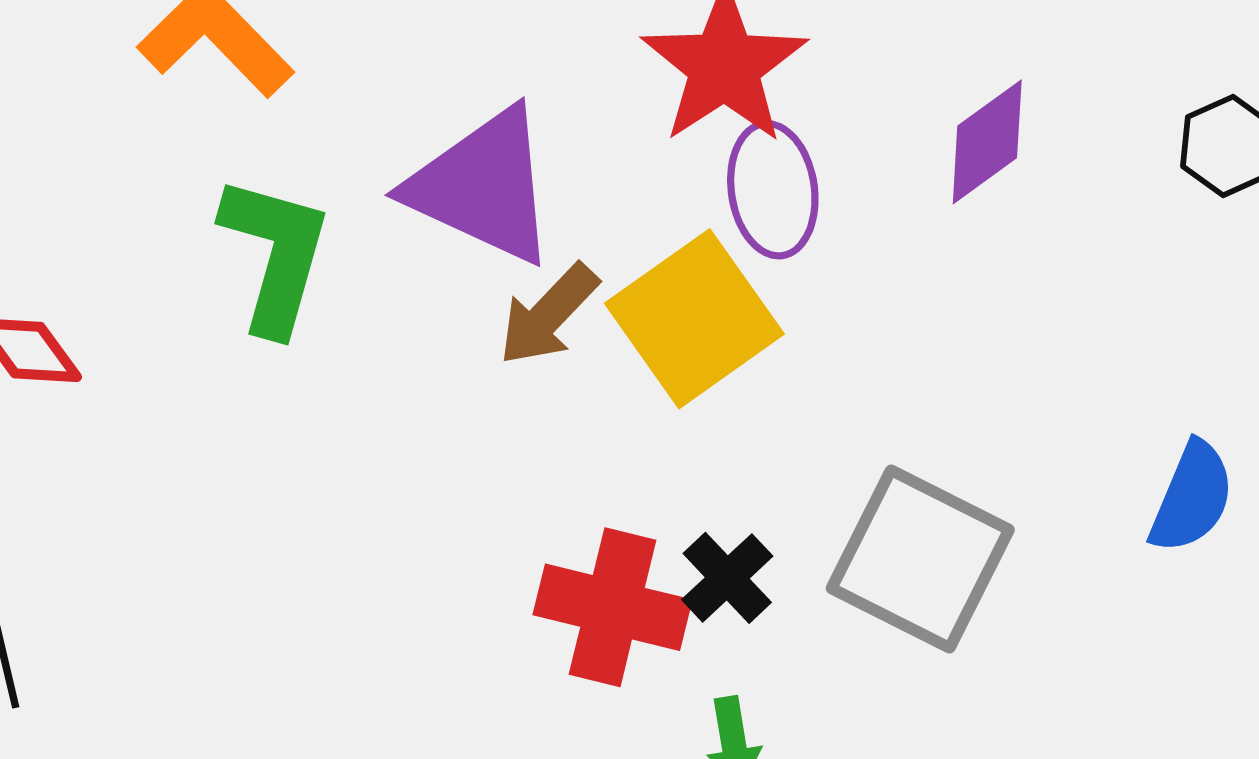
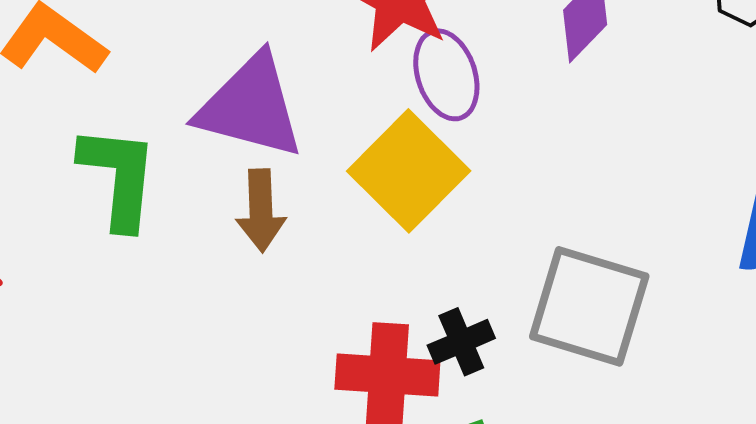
brown arrow: (548, 315) -> (261, 210), moved, turned -36
black cross: (727, 578) -> (461, 342), turned 30

